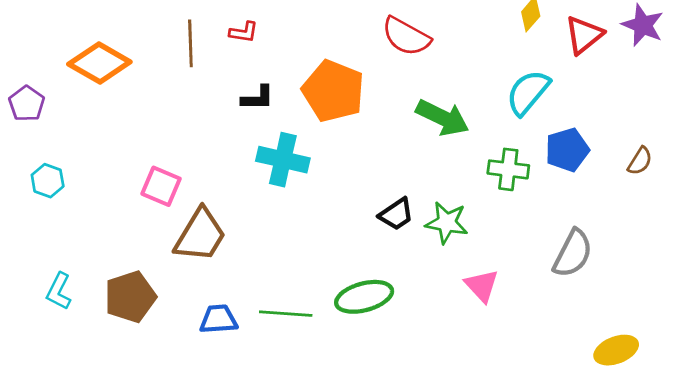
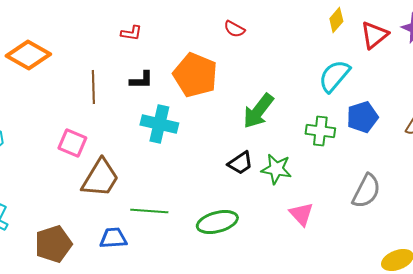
red semicircle: (406, 36) -> (234, 29), moved, size x0.6
brown line: (190, 43) -> (93, 87), moved
green arrow: (442, 118) -> (258, 111), moved, turned 102
brown pentagon: (130, 297) -> (53, 244), moved
green line: (286, 314) -> (149, 211), moved

